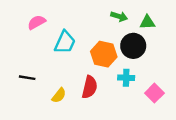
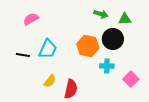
cyan trapezoid: (65, 42) -> (48, 49), moved
black line: (27, 78) -> (23, 55), moved
red semicircle: (90, 87) -> (71, 89), moved

